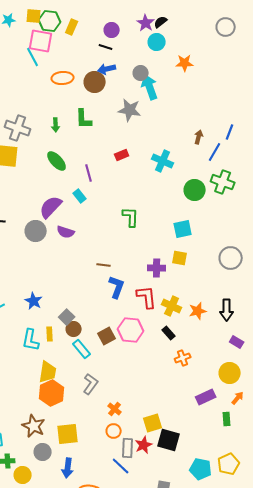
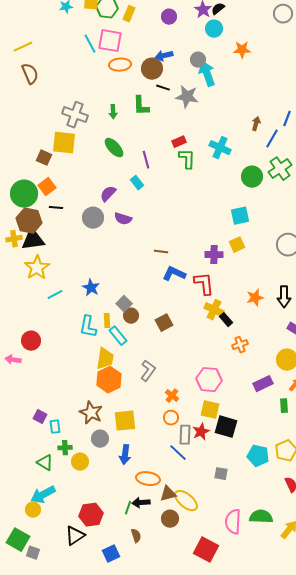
pink square: (41, 41) -> (110, 41), moved
black line: (106, 47) -> (163, 88), moved
green cross: (223, 182) -> (280, 169), turned 35
purple semicircle: (51, 207) -> (108, 194), size x0.7
green L-shape: (131, 217) -> (187, 159), moved
yellow square: (180, 258) -> (237, 245), turned -35
blue L-shape: (117, 287) -> (174, 274), turned -85
yellow cross: (172, 306) -> (214, 310), moved
pink hexagon: (131, 330) -> (209, 380), moved
cyan rectangle: (82, 349) -> (118, 336), moved
yellow square: (153, 423) -> (210, 410), turned 30

